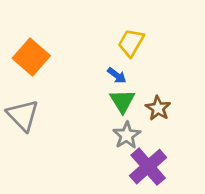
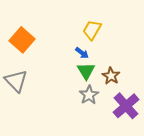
purple cross: (148, 167) -> (126, 106), moved

